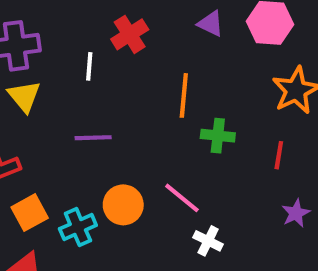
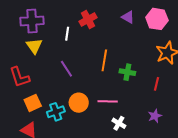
orange line: (184, 95) -> (104, 60), moved
purple line: (93, 138) -> (66, 69), turned 54
pink line: (182, 198) -> (108, 101), turned -42
purple star: (296, 213) -> (155, 116), moved

